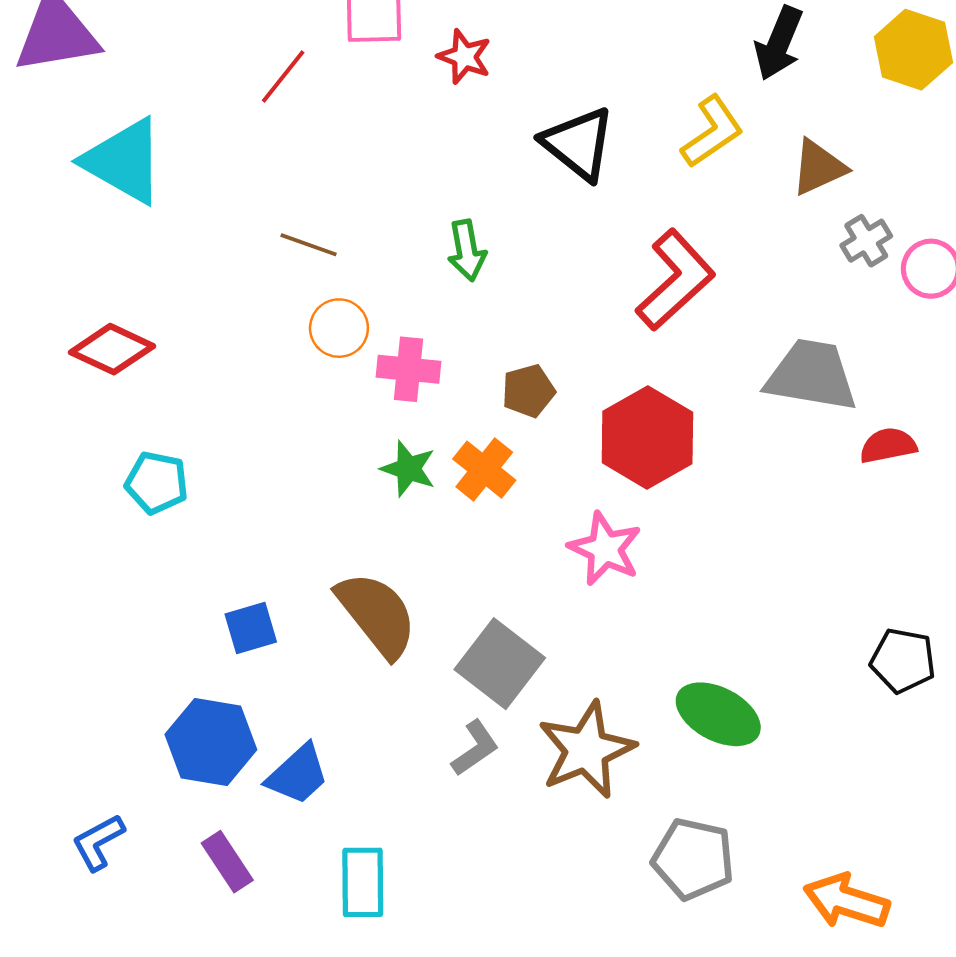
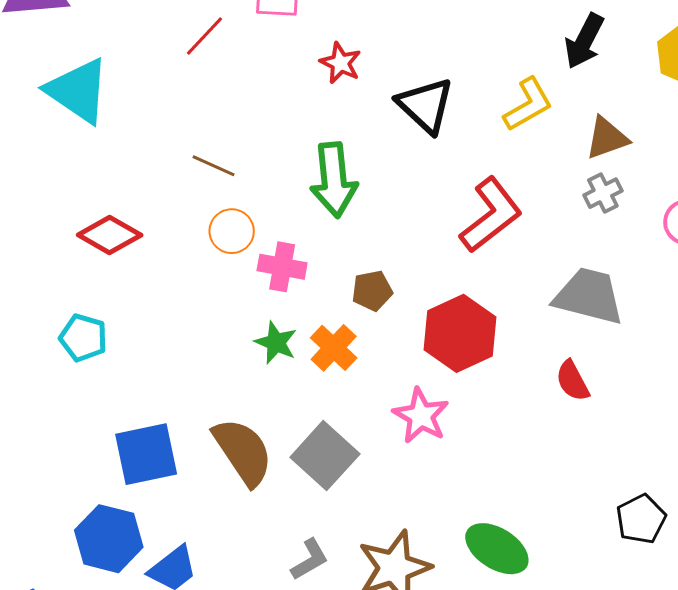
red star: (464, 57) -> (340, 63), moved
gray cross: (866, 241) -> (603, 193), moved
green arrow: (467, 250) -> (334, 180), size x1.6
red diamond: (112, 349) -> (110, 235), moved
red semicircle: (888, 445) -> (572, 381), moved, turned -111
blue square: (251, 628) -> (146, 454), size x1.6
black pentagon: (903, 661) -> (641, 519), turned 30
gray square: (500, 664) -> (325, 456), moved

